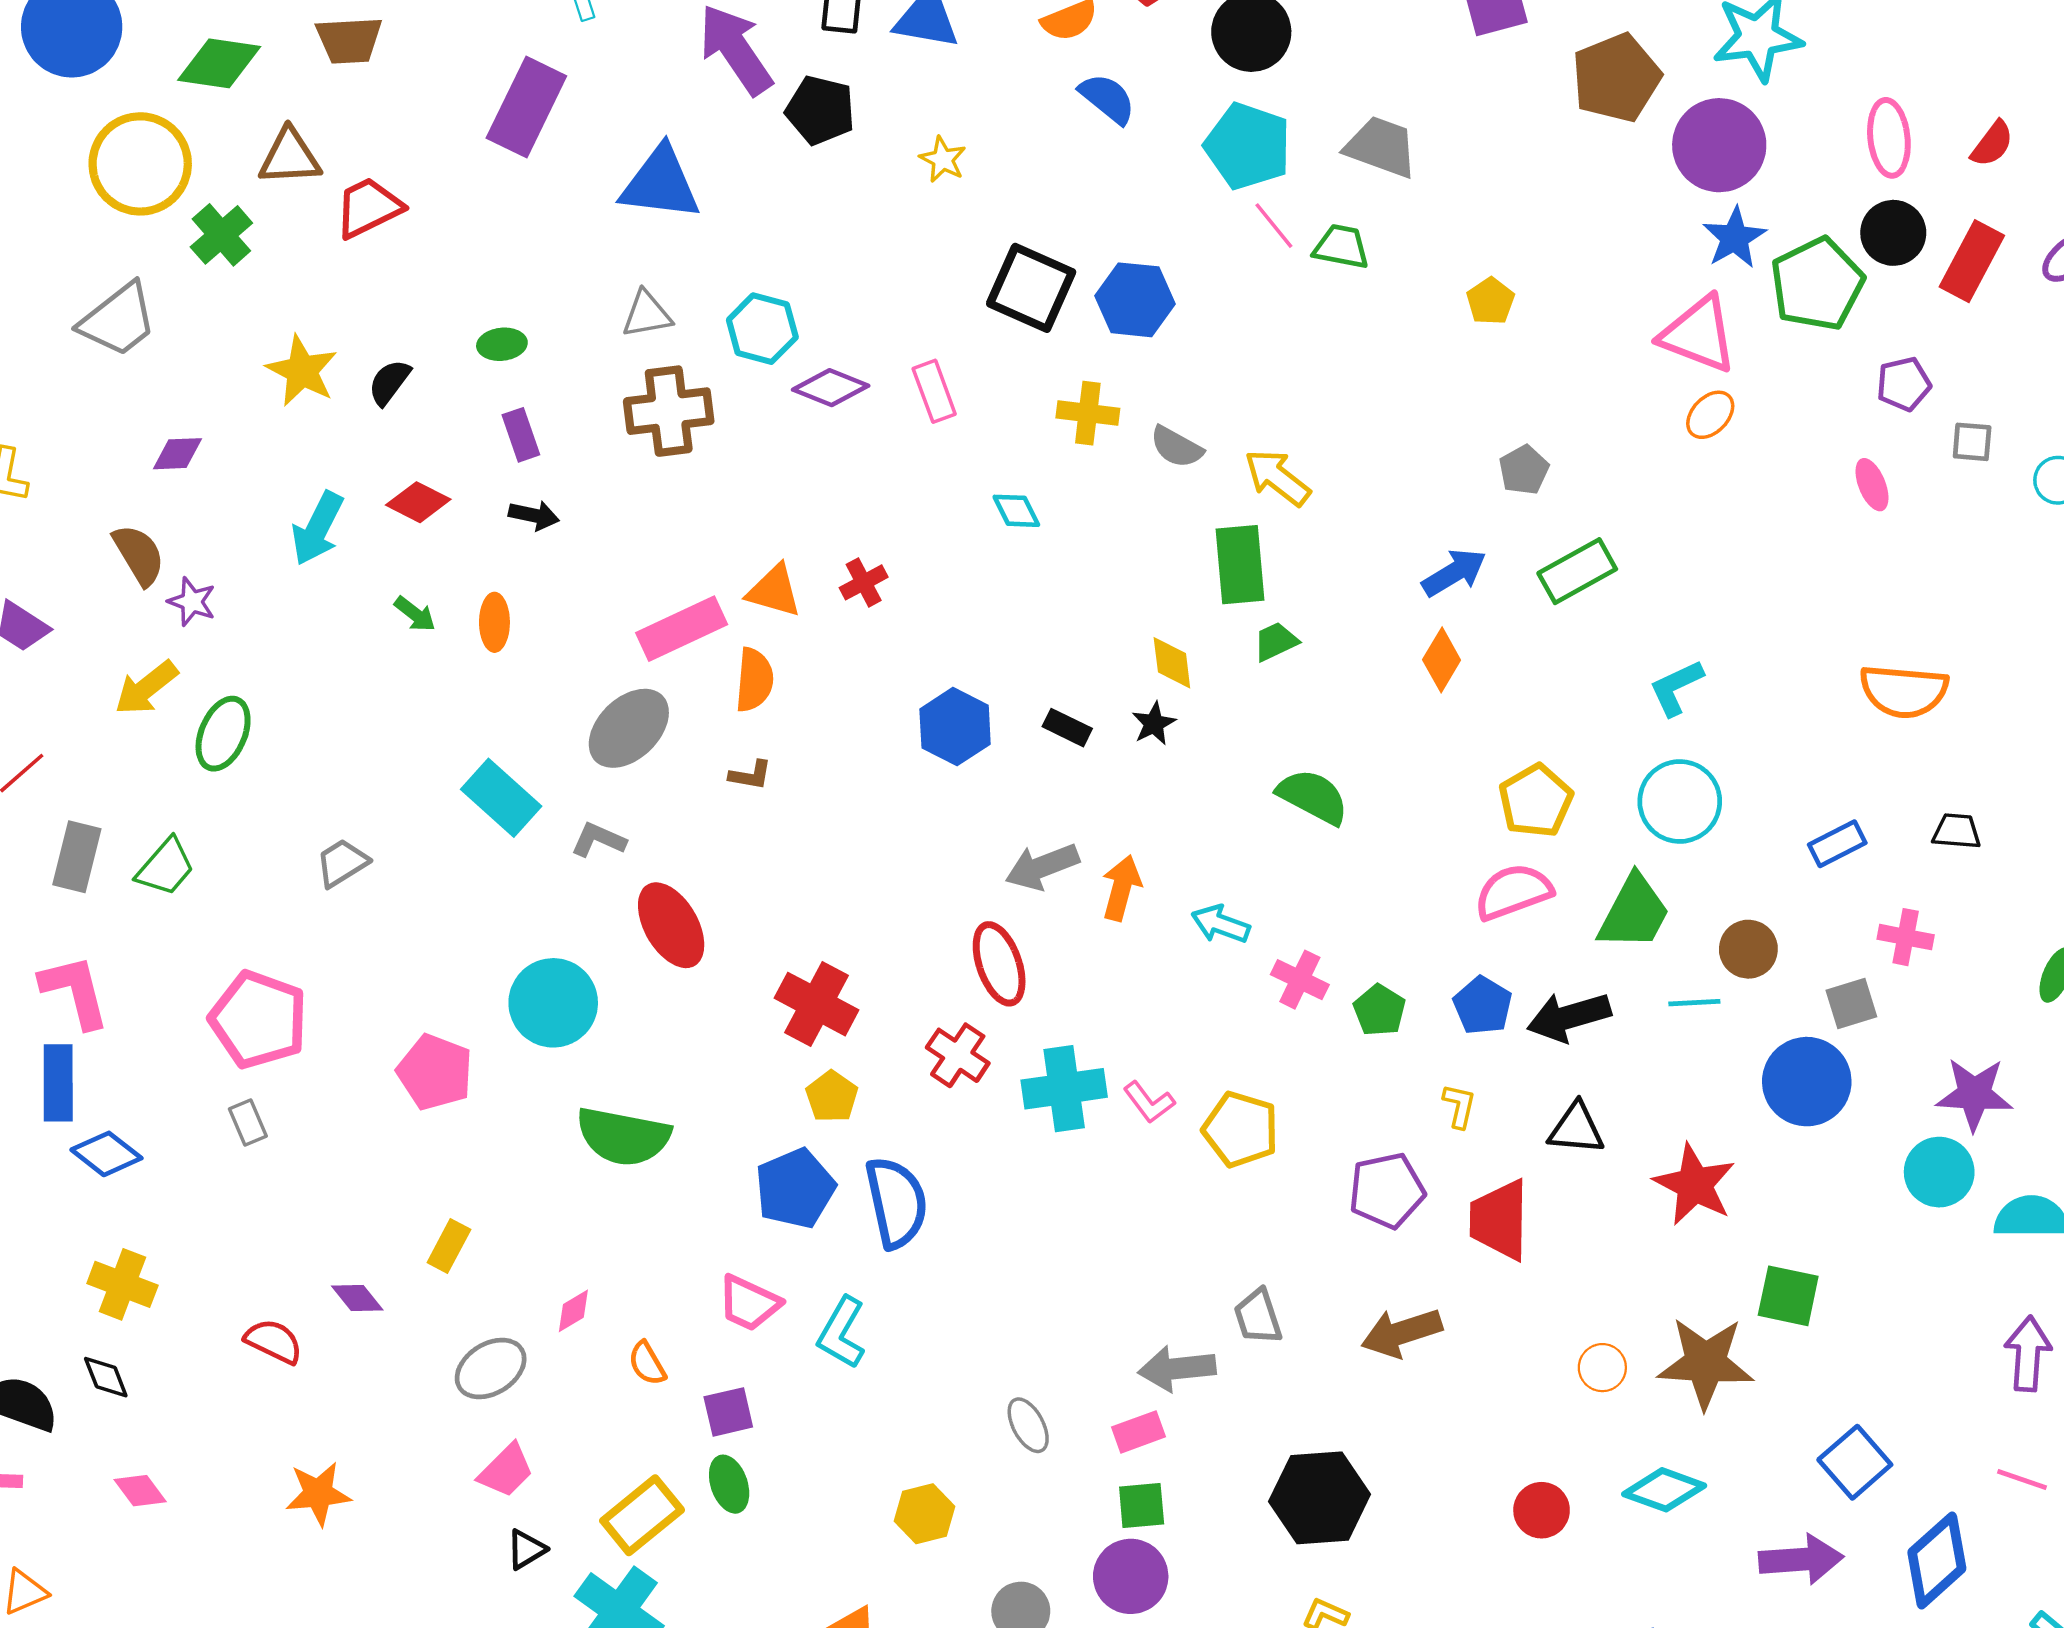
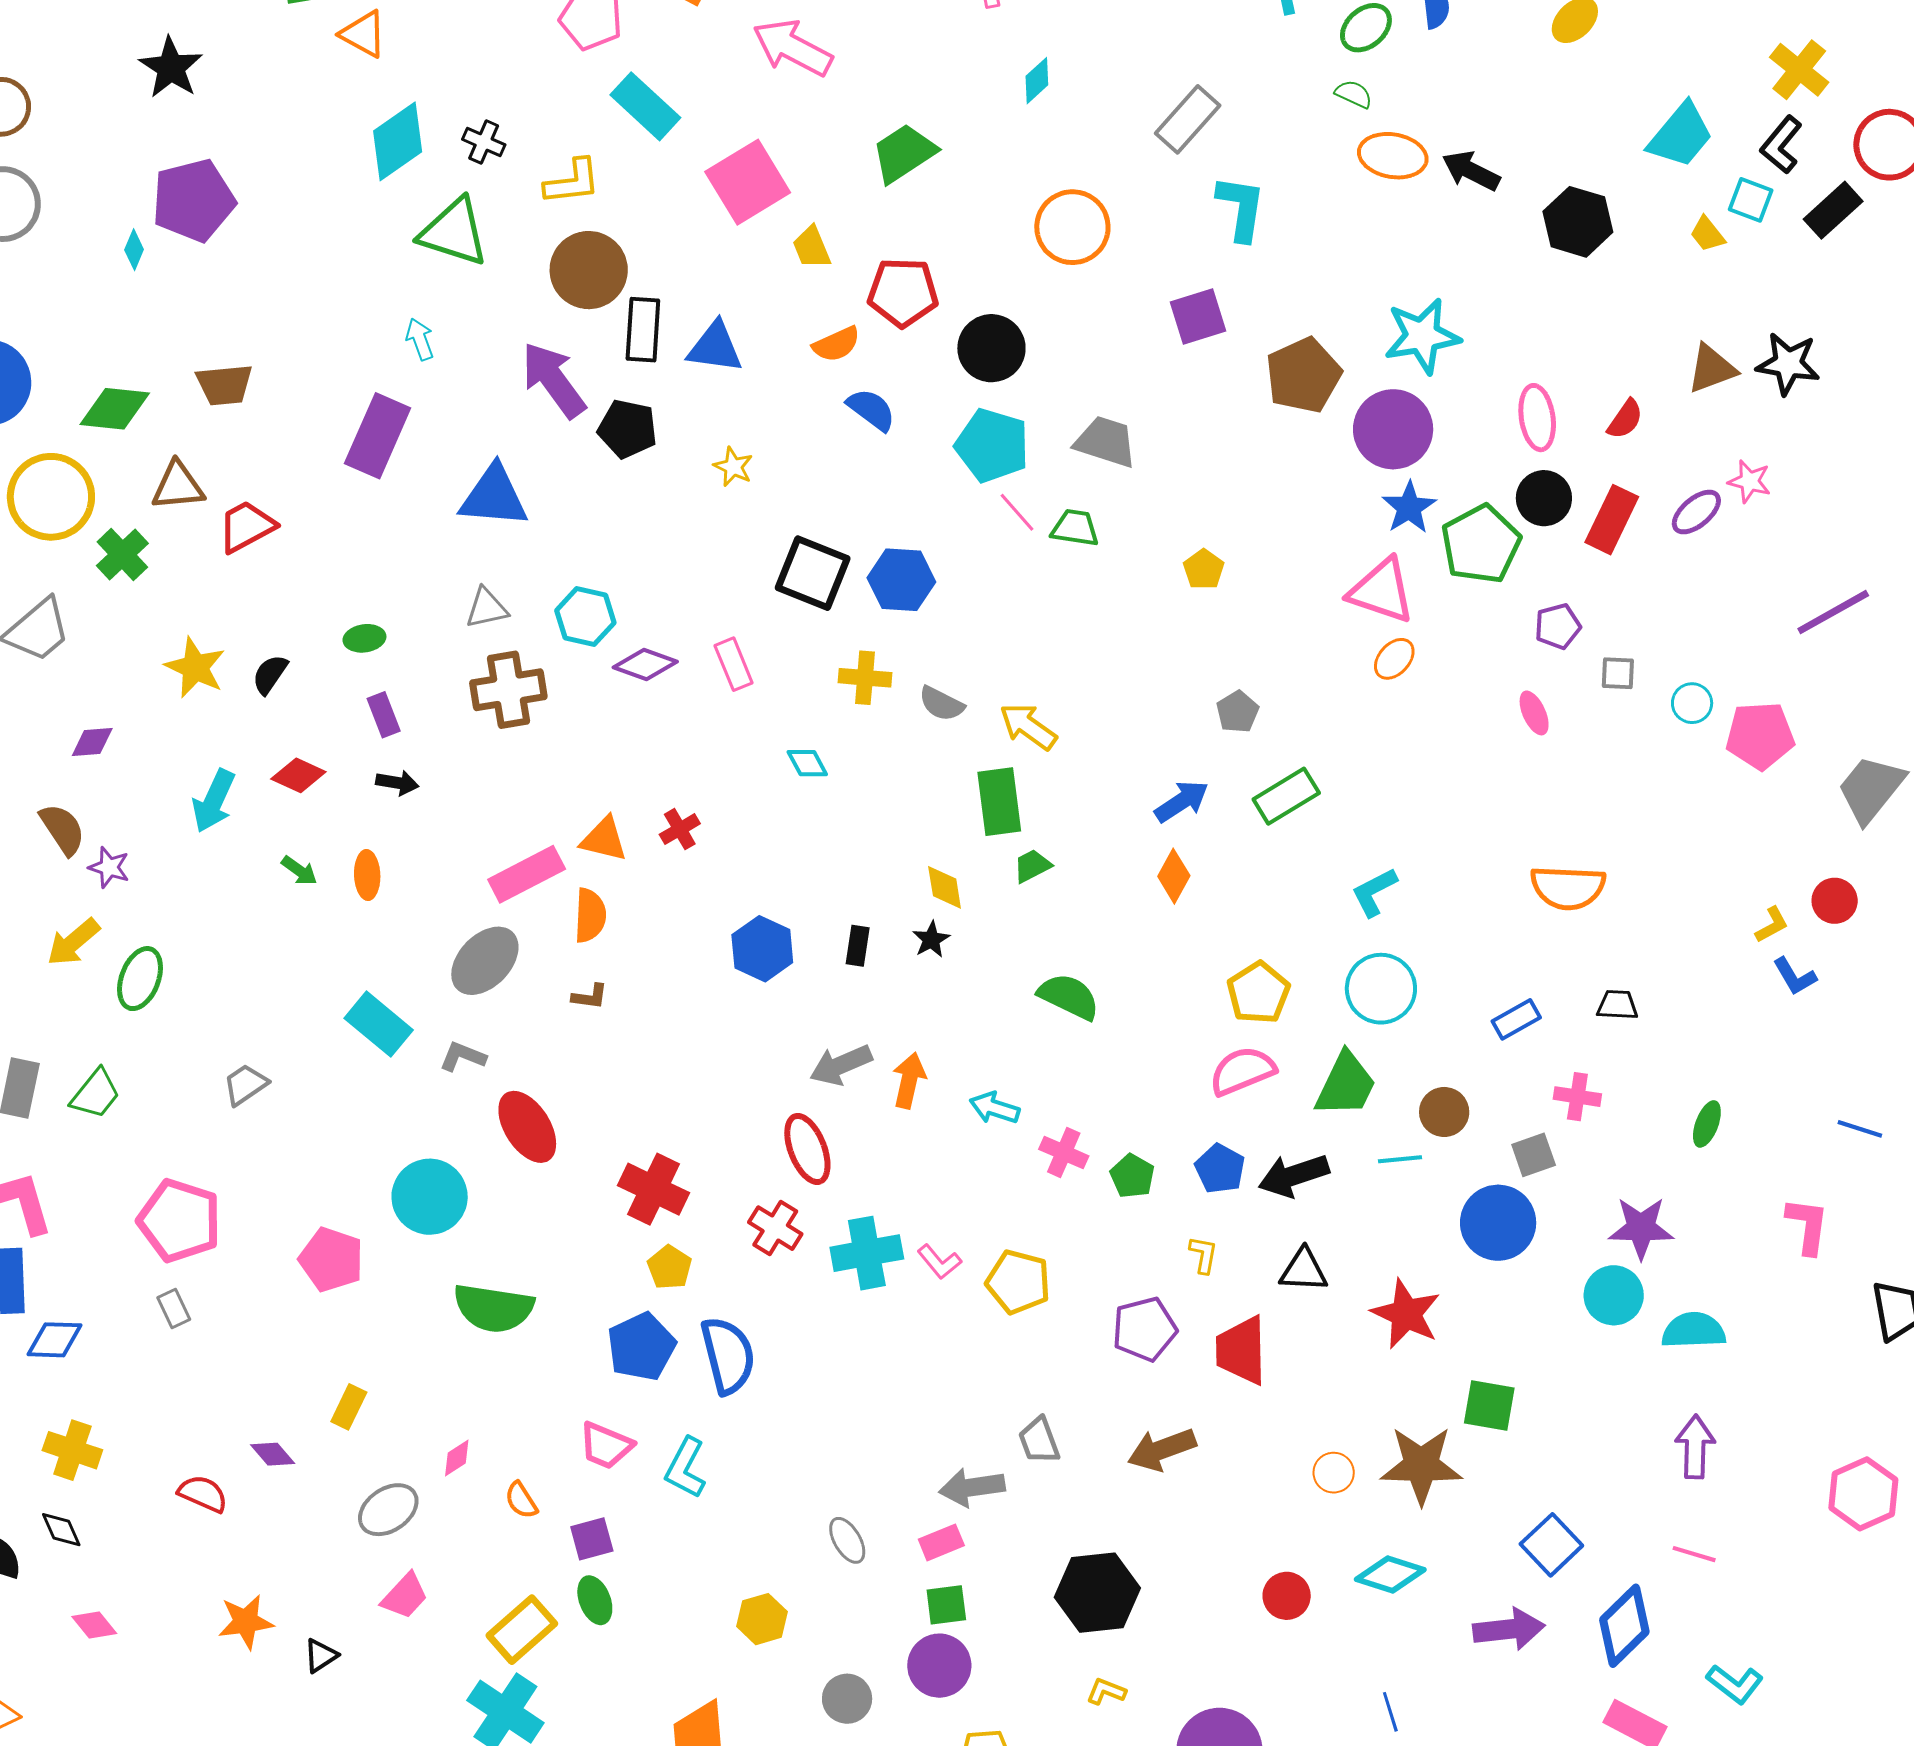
black rectangle: (1067, 728) -> (858, 946), turned 75
blue diamond: (106, 1154) -> (55, 1340), turned -34
black triangle: (526, 1549) -> (321, 1656), moved

